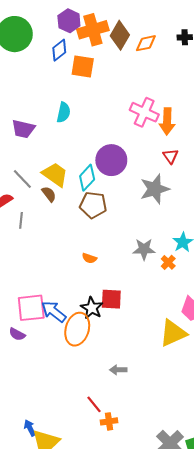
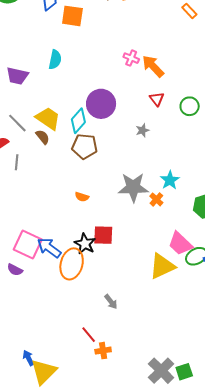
pink cross: (144, 112) -> (131, 58), size x0.6
orange arrow: (167, 121) -> (153, 66), turned 135
gray star: (155, 189) -> (142, 130), size x0.5
gray star: (144, 249) -> (133, 187), size x1.4
pink square: (31, 308) -> (28, 245), turned 32
gray arrow: (118, 370) -> (111, 302), turned -126

